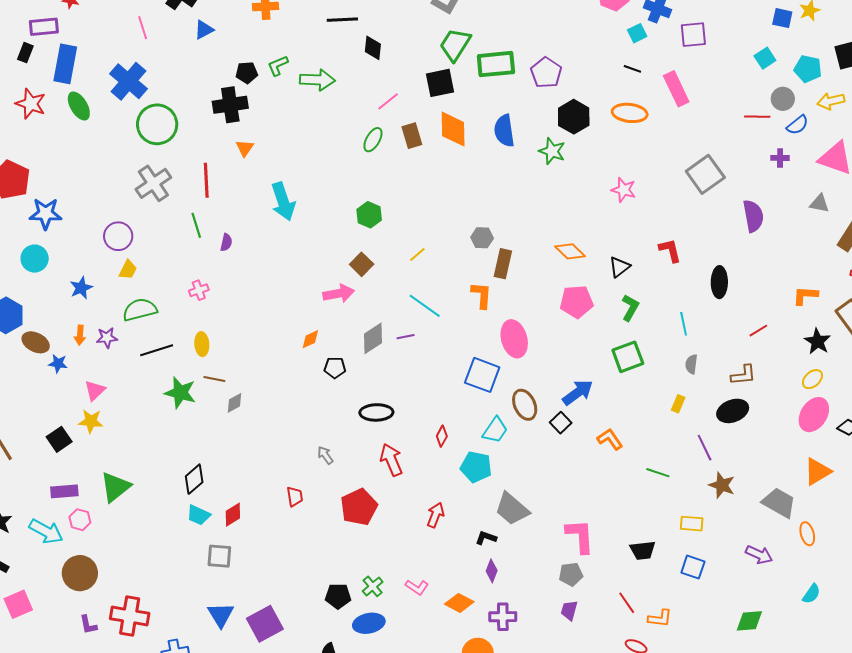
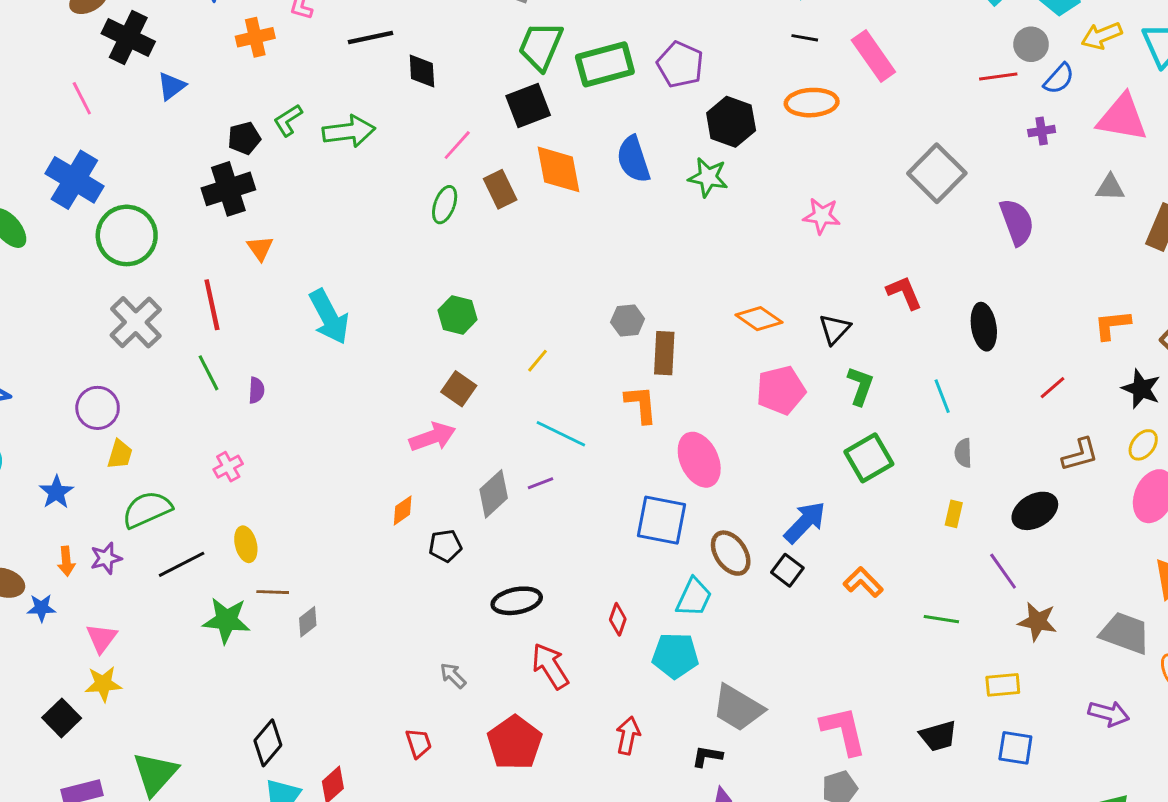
brown L-shape: (743, 375) -> (1080, 455), moved

